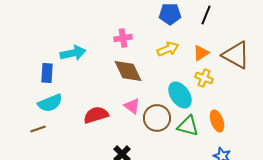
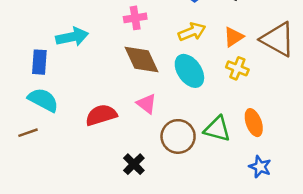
cyan ellipse: (180, 95) -> (189, 71), moved
cyan semicircle: (50, 103) -> (43, 100), turned -130
brown circle: (157, 118) -> (178, 136), moved

